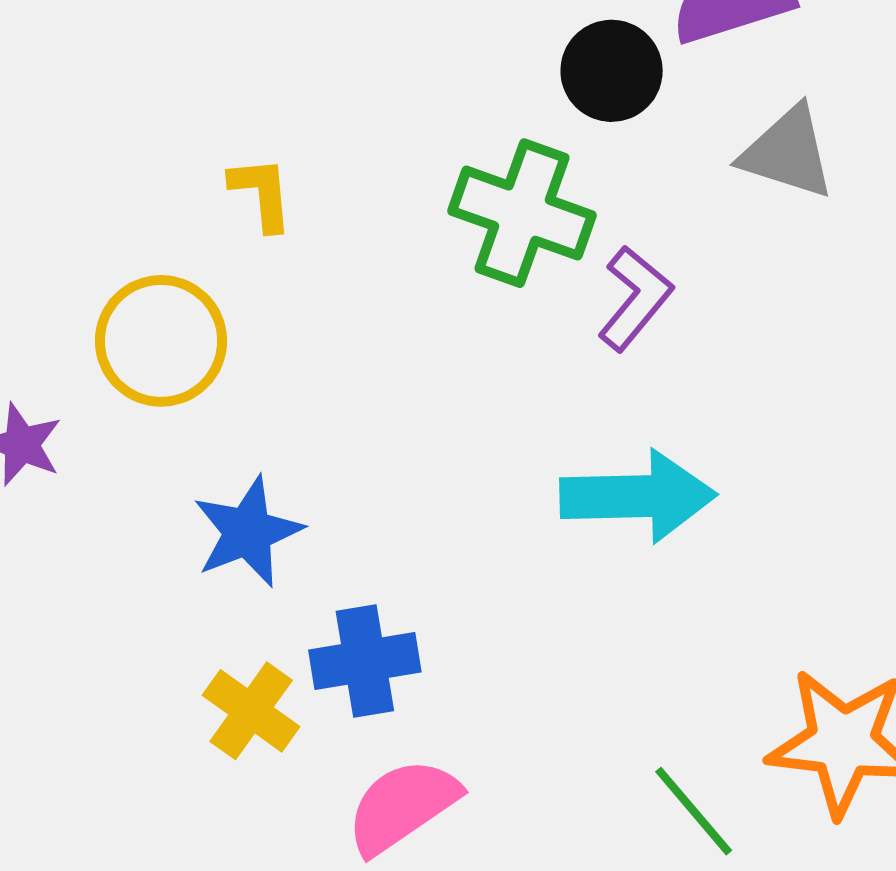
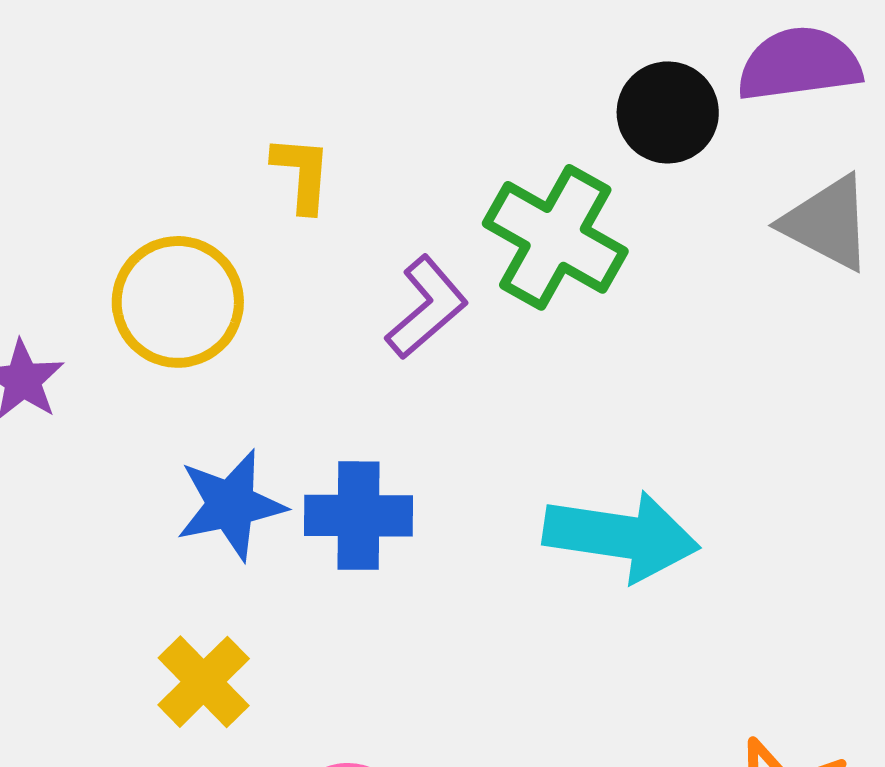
purple L-shape: (635, 298) -> (427, 307), moved
blue cross: (365, 661) -> (359, 516), moved

